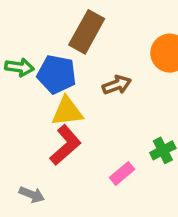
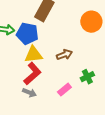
brown arrow: (117, 85) -> (64, 55), moved
gray arrow: (32, 195) -> (29, 93), moved

